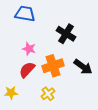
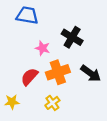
pink star: (29, 49) -> (43, 48), moved

